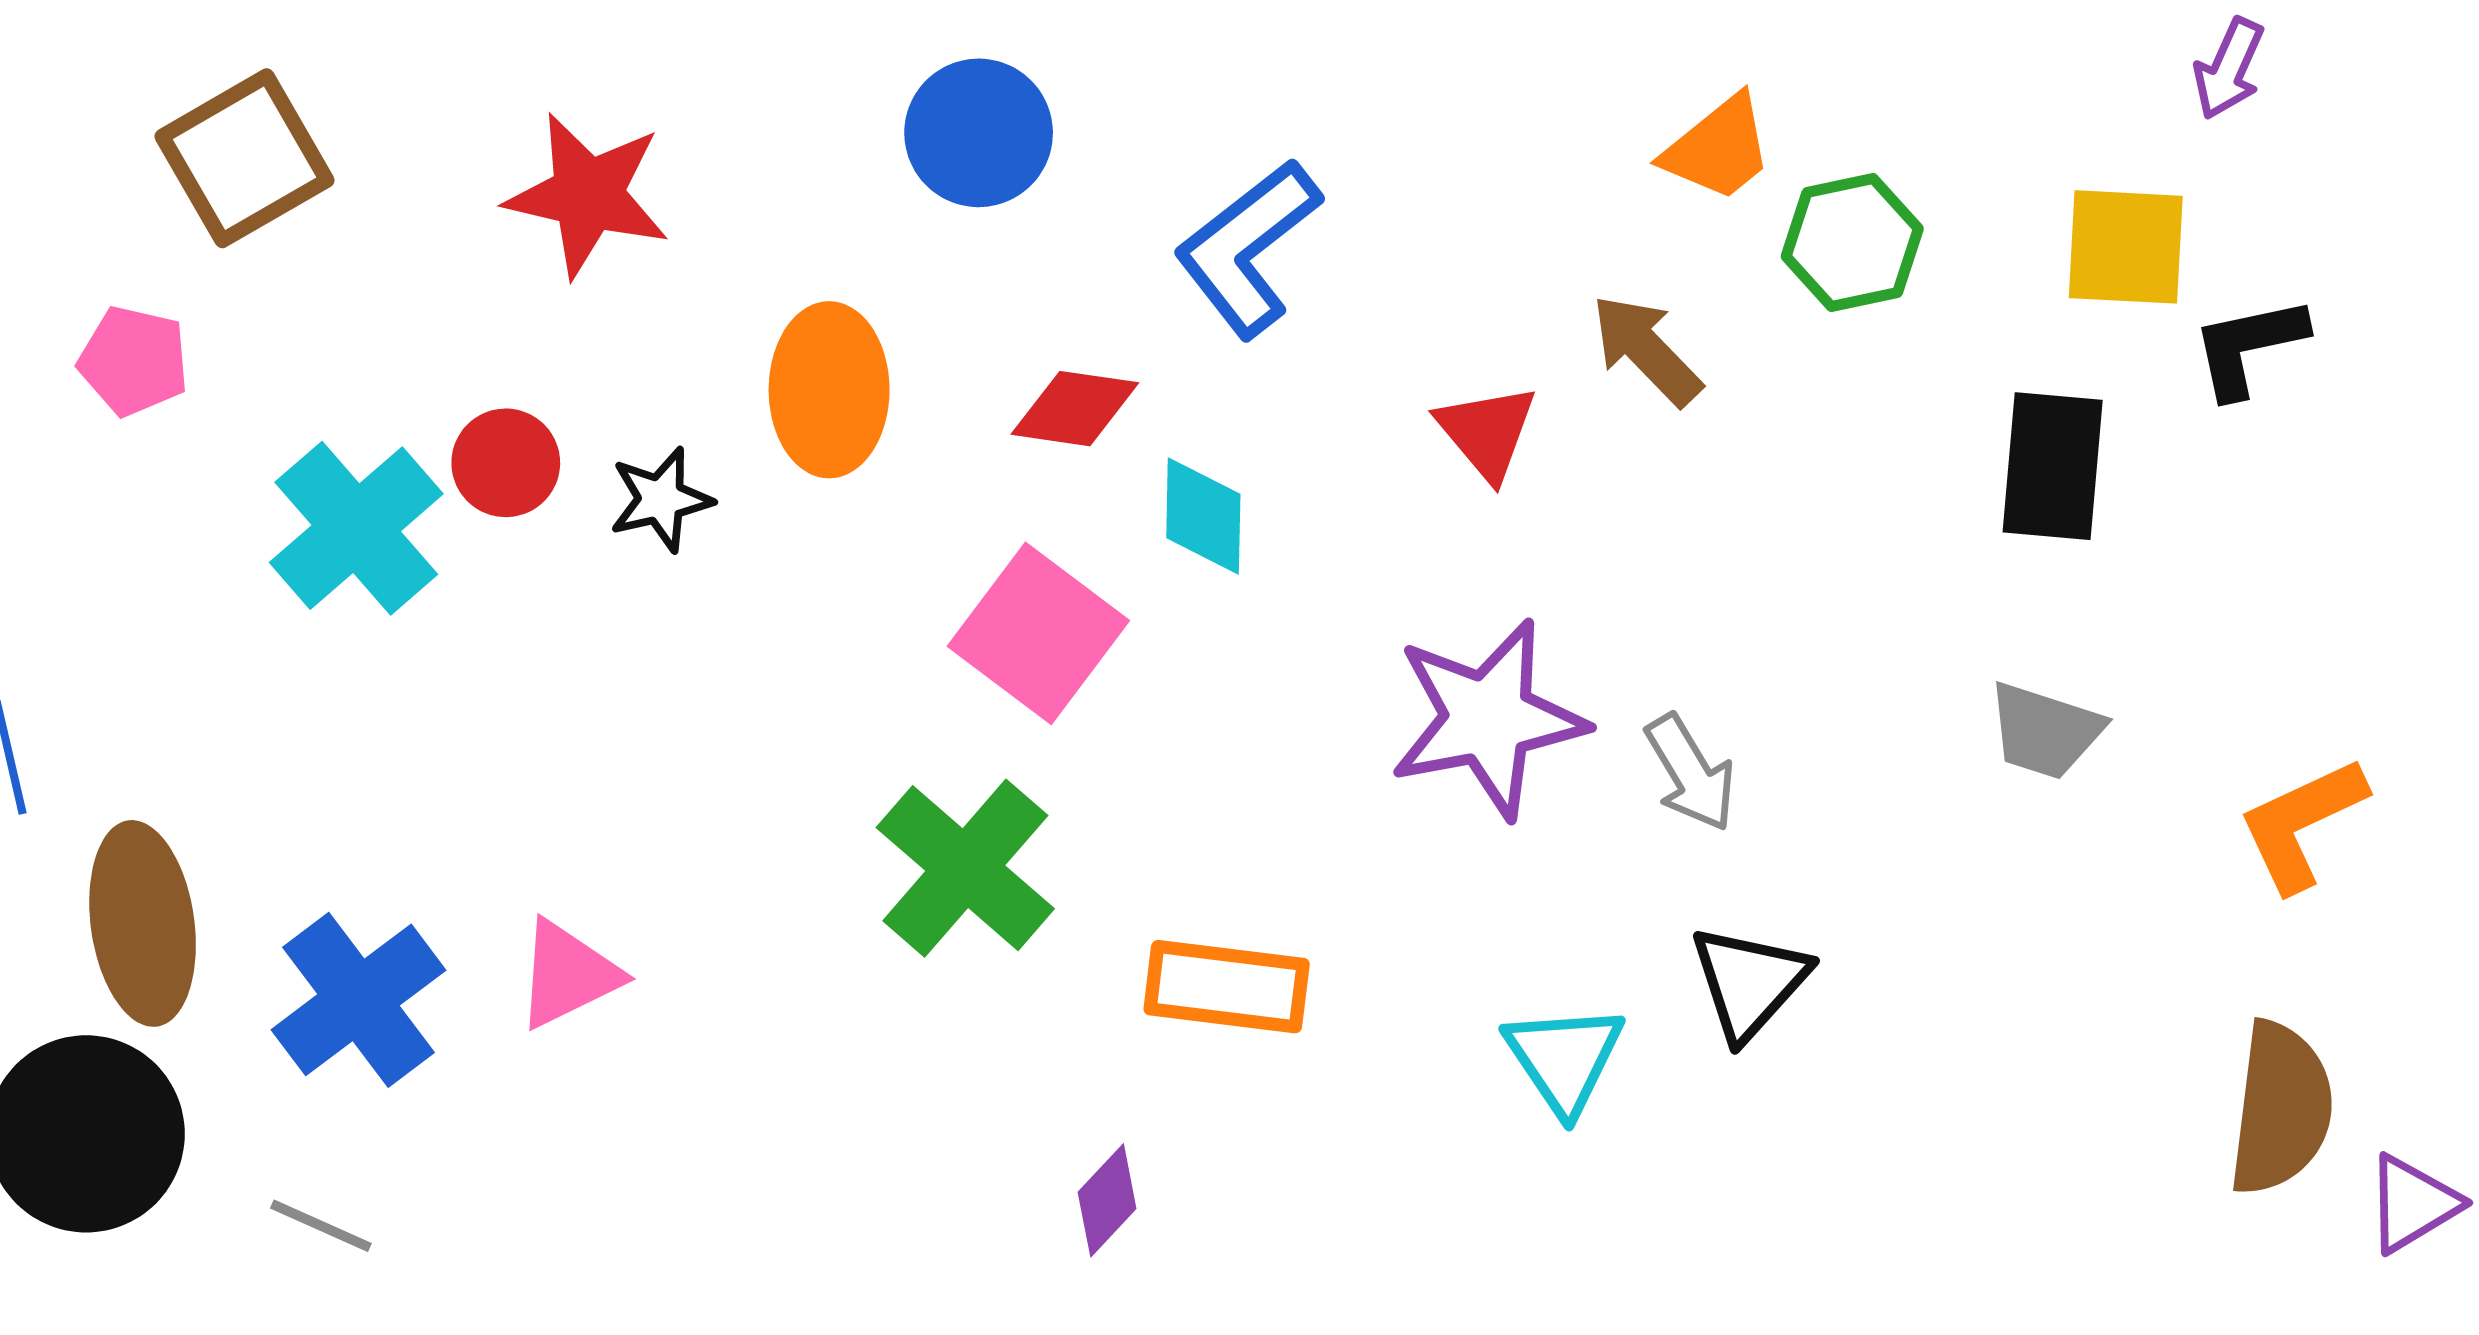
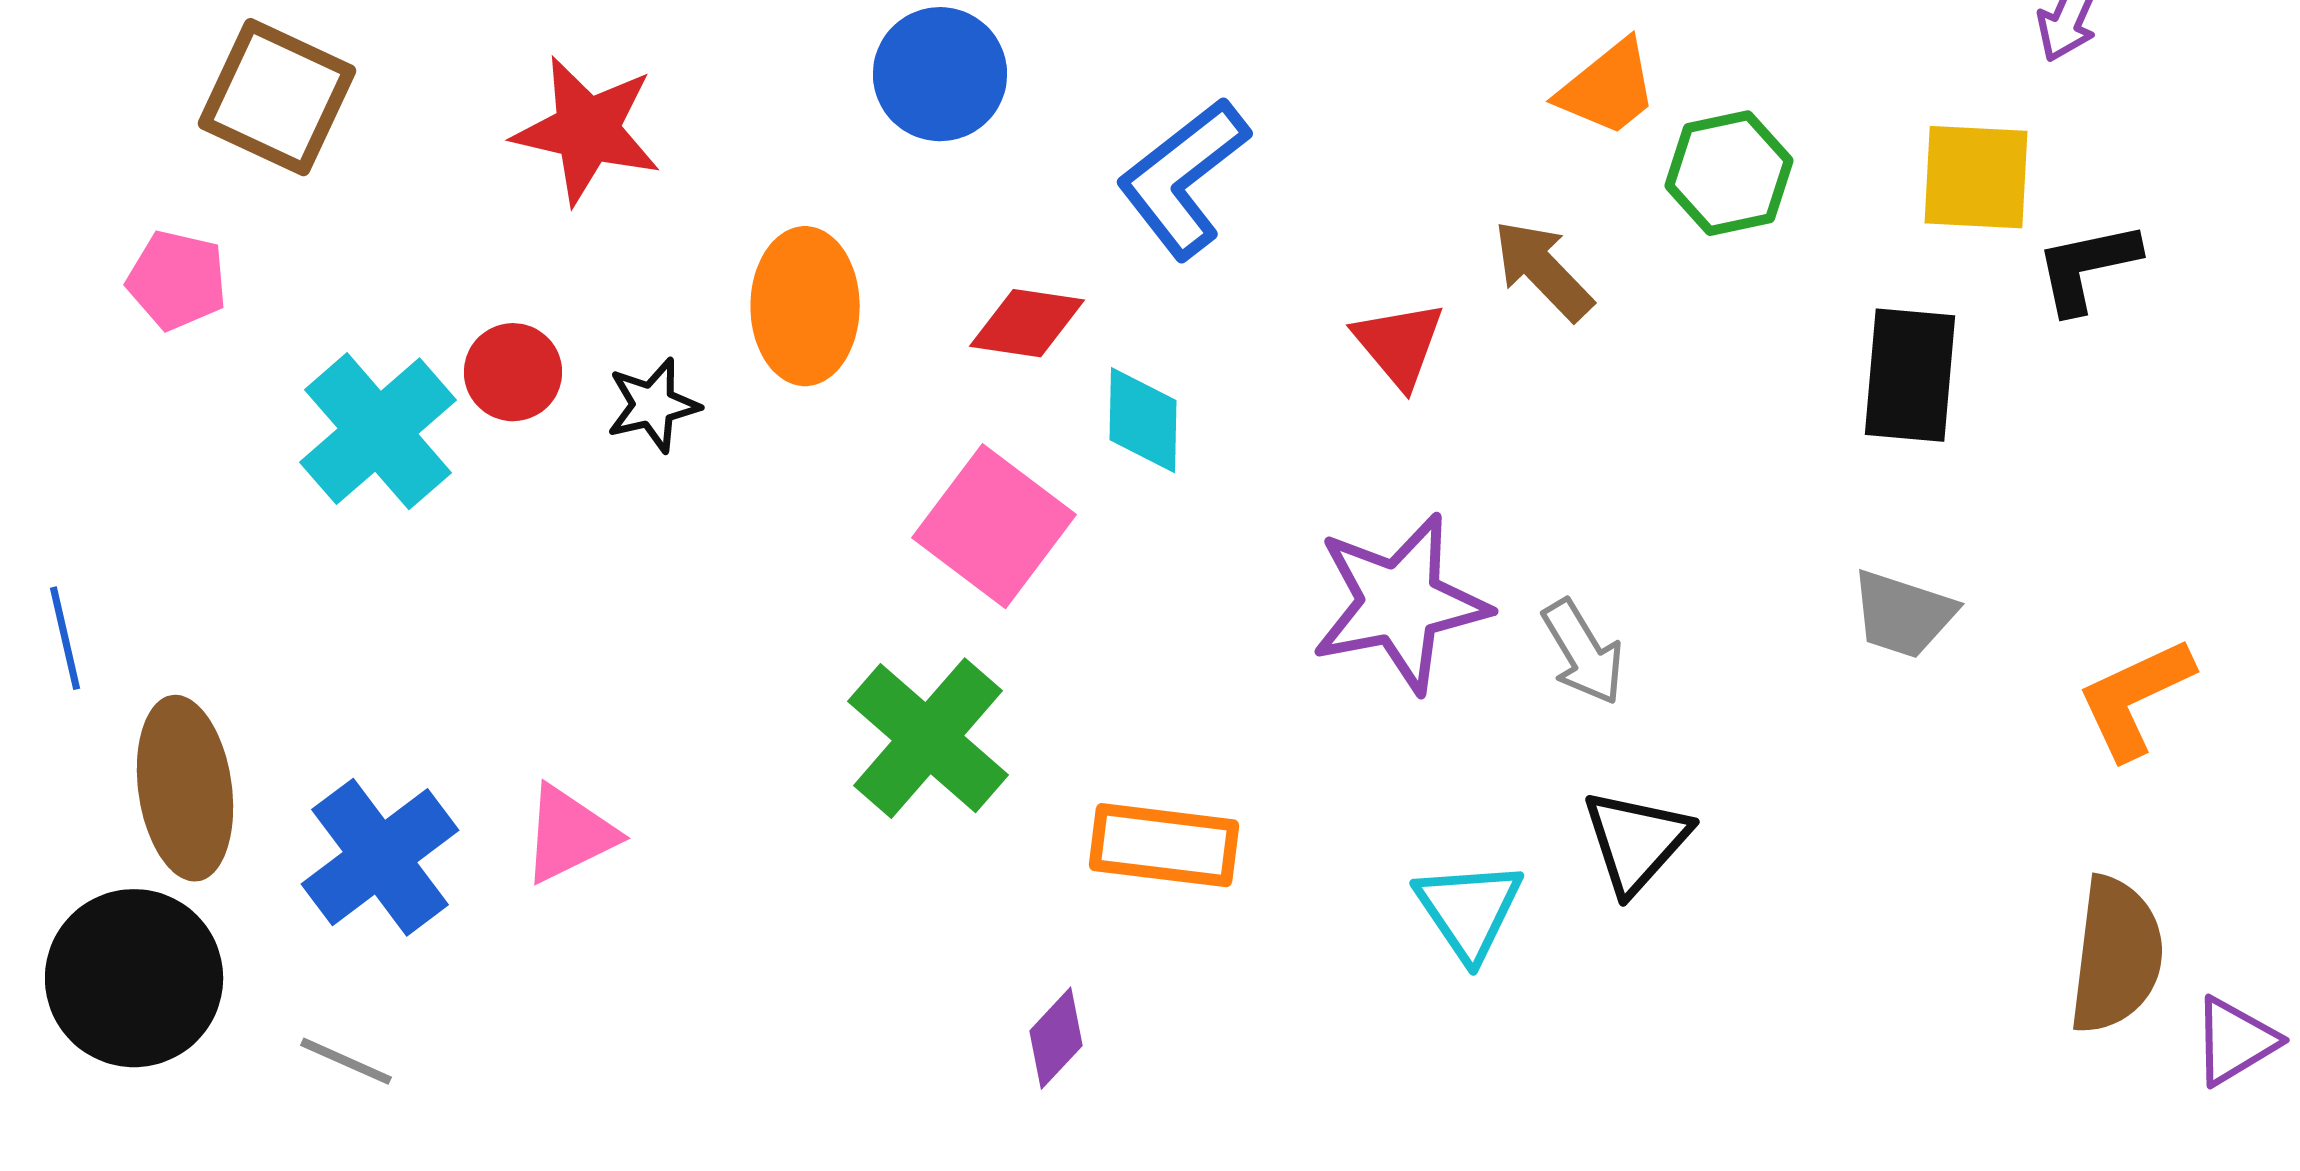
brown square: (244, 158) -> (277, 97), turned -35

